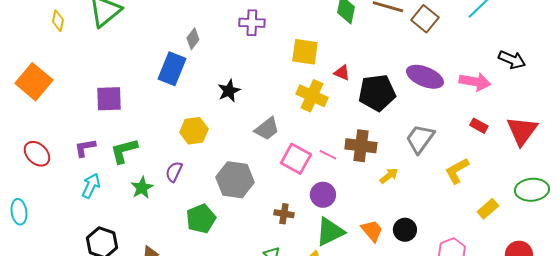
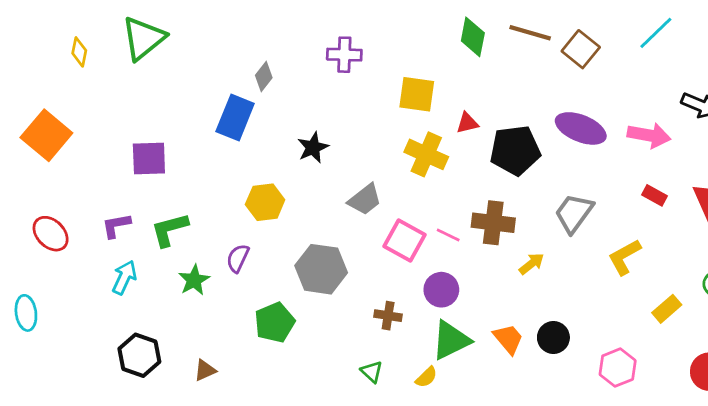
red triangle: (342, 73) -> (467, 123), turned -36

